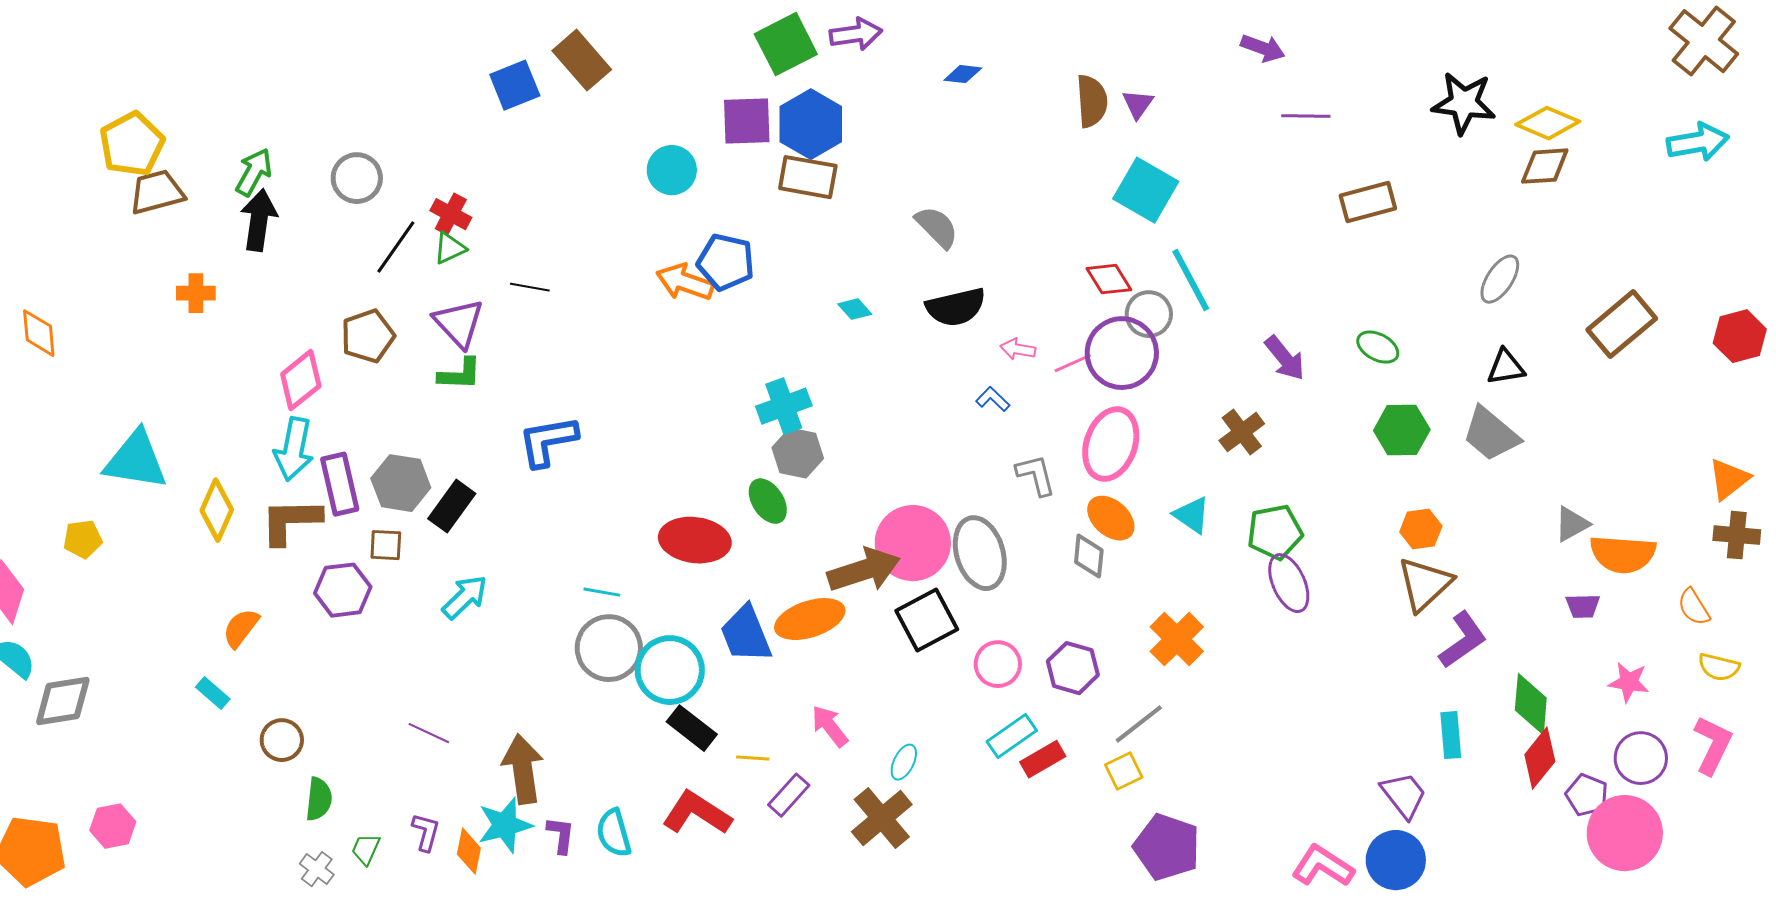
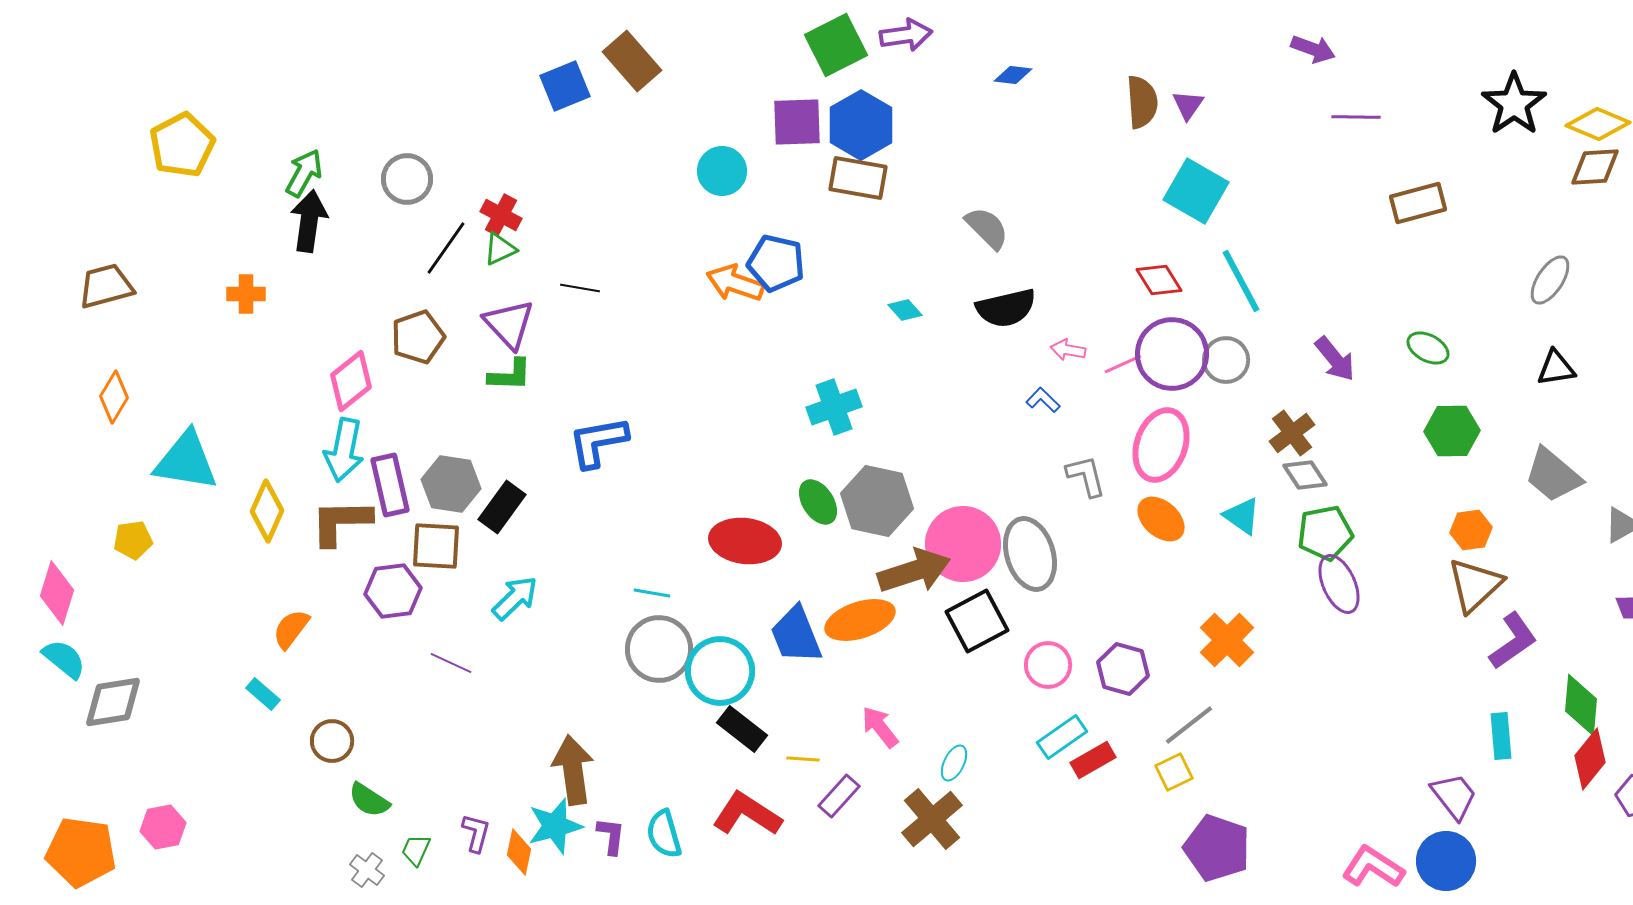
black star: (1464, 103) -> (1514, 104), turned 30
brown trapezoid: (157, 192) -> (106, 286), moved
gray circle: (1149, 314) -> (1226, 360), moved
orange diamond: (39, 333) -> (114, 397), moved, turned 36
gray trapezoid: (1491, 434) -> (1553, 475), moved
gray hexagon: (798, 453) -> (877, 501), moved, size x1.4
brown square: (386, 545) -> (436, 546), size x1.5
gray diamond: (1089, 556) -> (1305, 475), moved, turned -39
purple line: (429, 733) -> (451, 663), moved
green semicircle: (319, 799) -> (369, 800), turned 117

